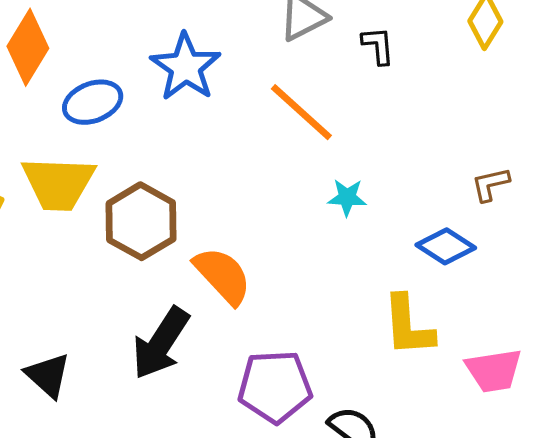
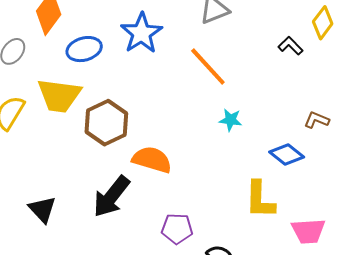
black L-shape: (378, 46) -> (290, 46), moved, turned -45
brown L-shape: (490, 184) -> (317, 120), turned 30
orange semicircle: (223, 276) -> (152, 160), turned -36
purple pentagon: (275, 387) -> (177, 229), size x0.7

